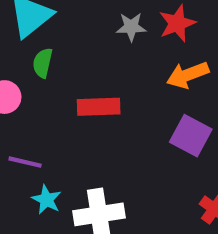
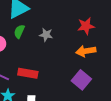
gray star: (131, 27) -> (46, 35), moved
red rectangle: (99, 107) -> (28, 73), moved

